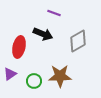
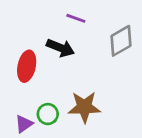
gray diamond: (78, 41) -> (121, 41), moved
purple triangle: (10, 74) -> (24, 124), moved

